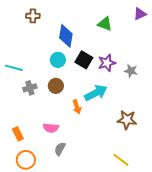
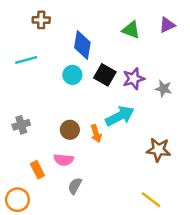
purple triangle: (140, 14) -> (167, 25), moved
cyan line: (14, 68) -> (26, 60), moved, turned -30
brown circle: (56, 86) -> (70, 130), moved
gray cross: (30, 88) -> (21, 125), moved
orange rectangle: (18, 134) -> (37, 170), moved
orange circle: (26, 160) -> (17, 200), moved

